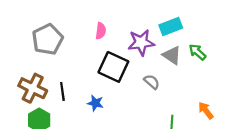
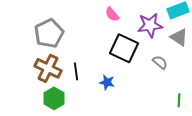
pink semicircle: (101, 31) -> (112, 14), turned 133
gray pentagon: (48, 39) -> (49, 33), moved

